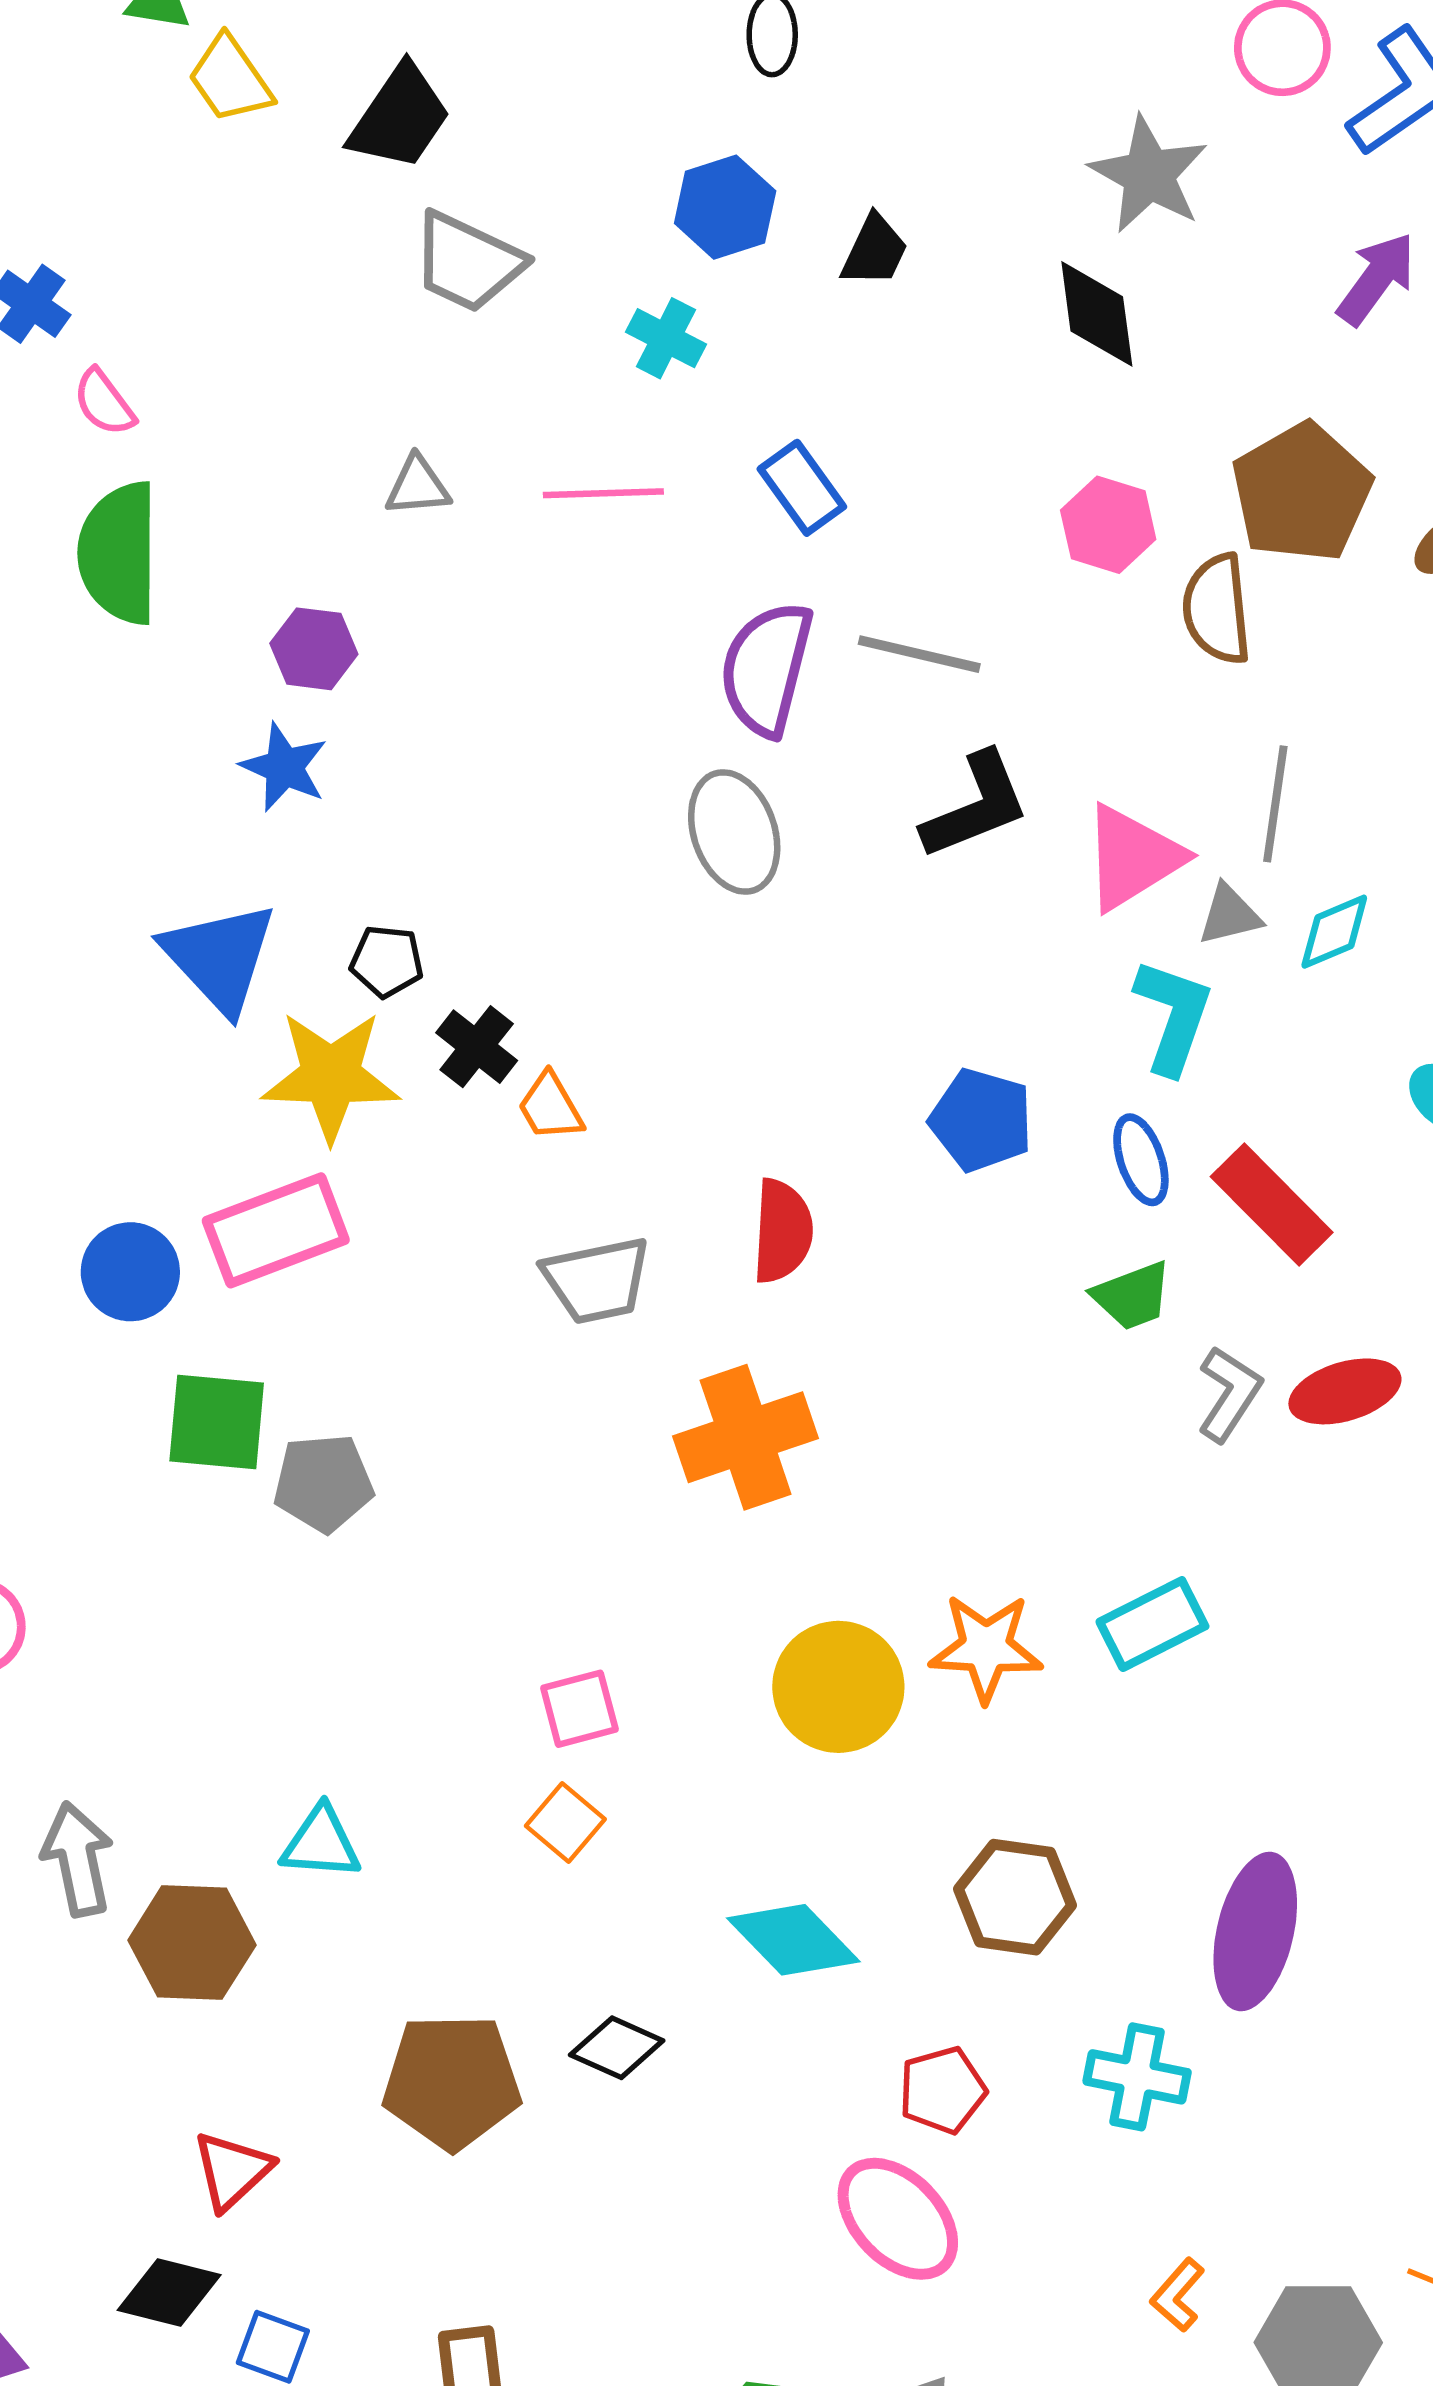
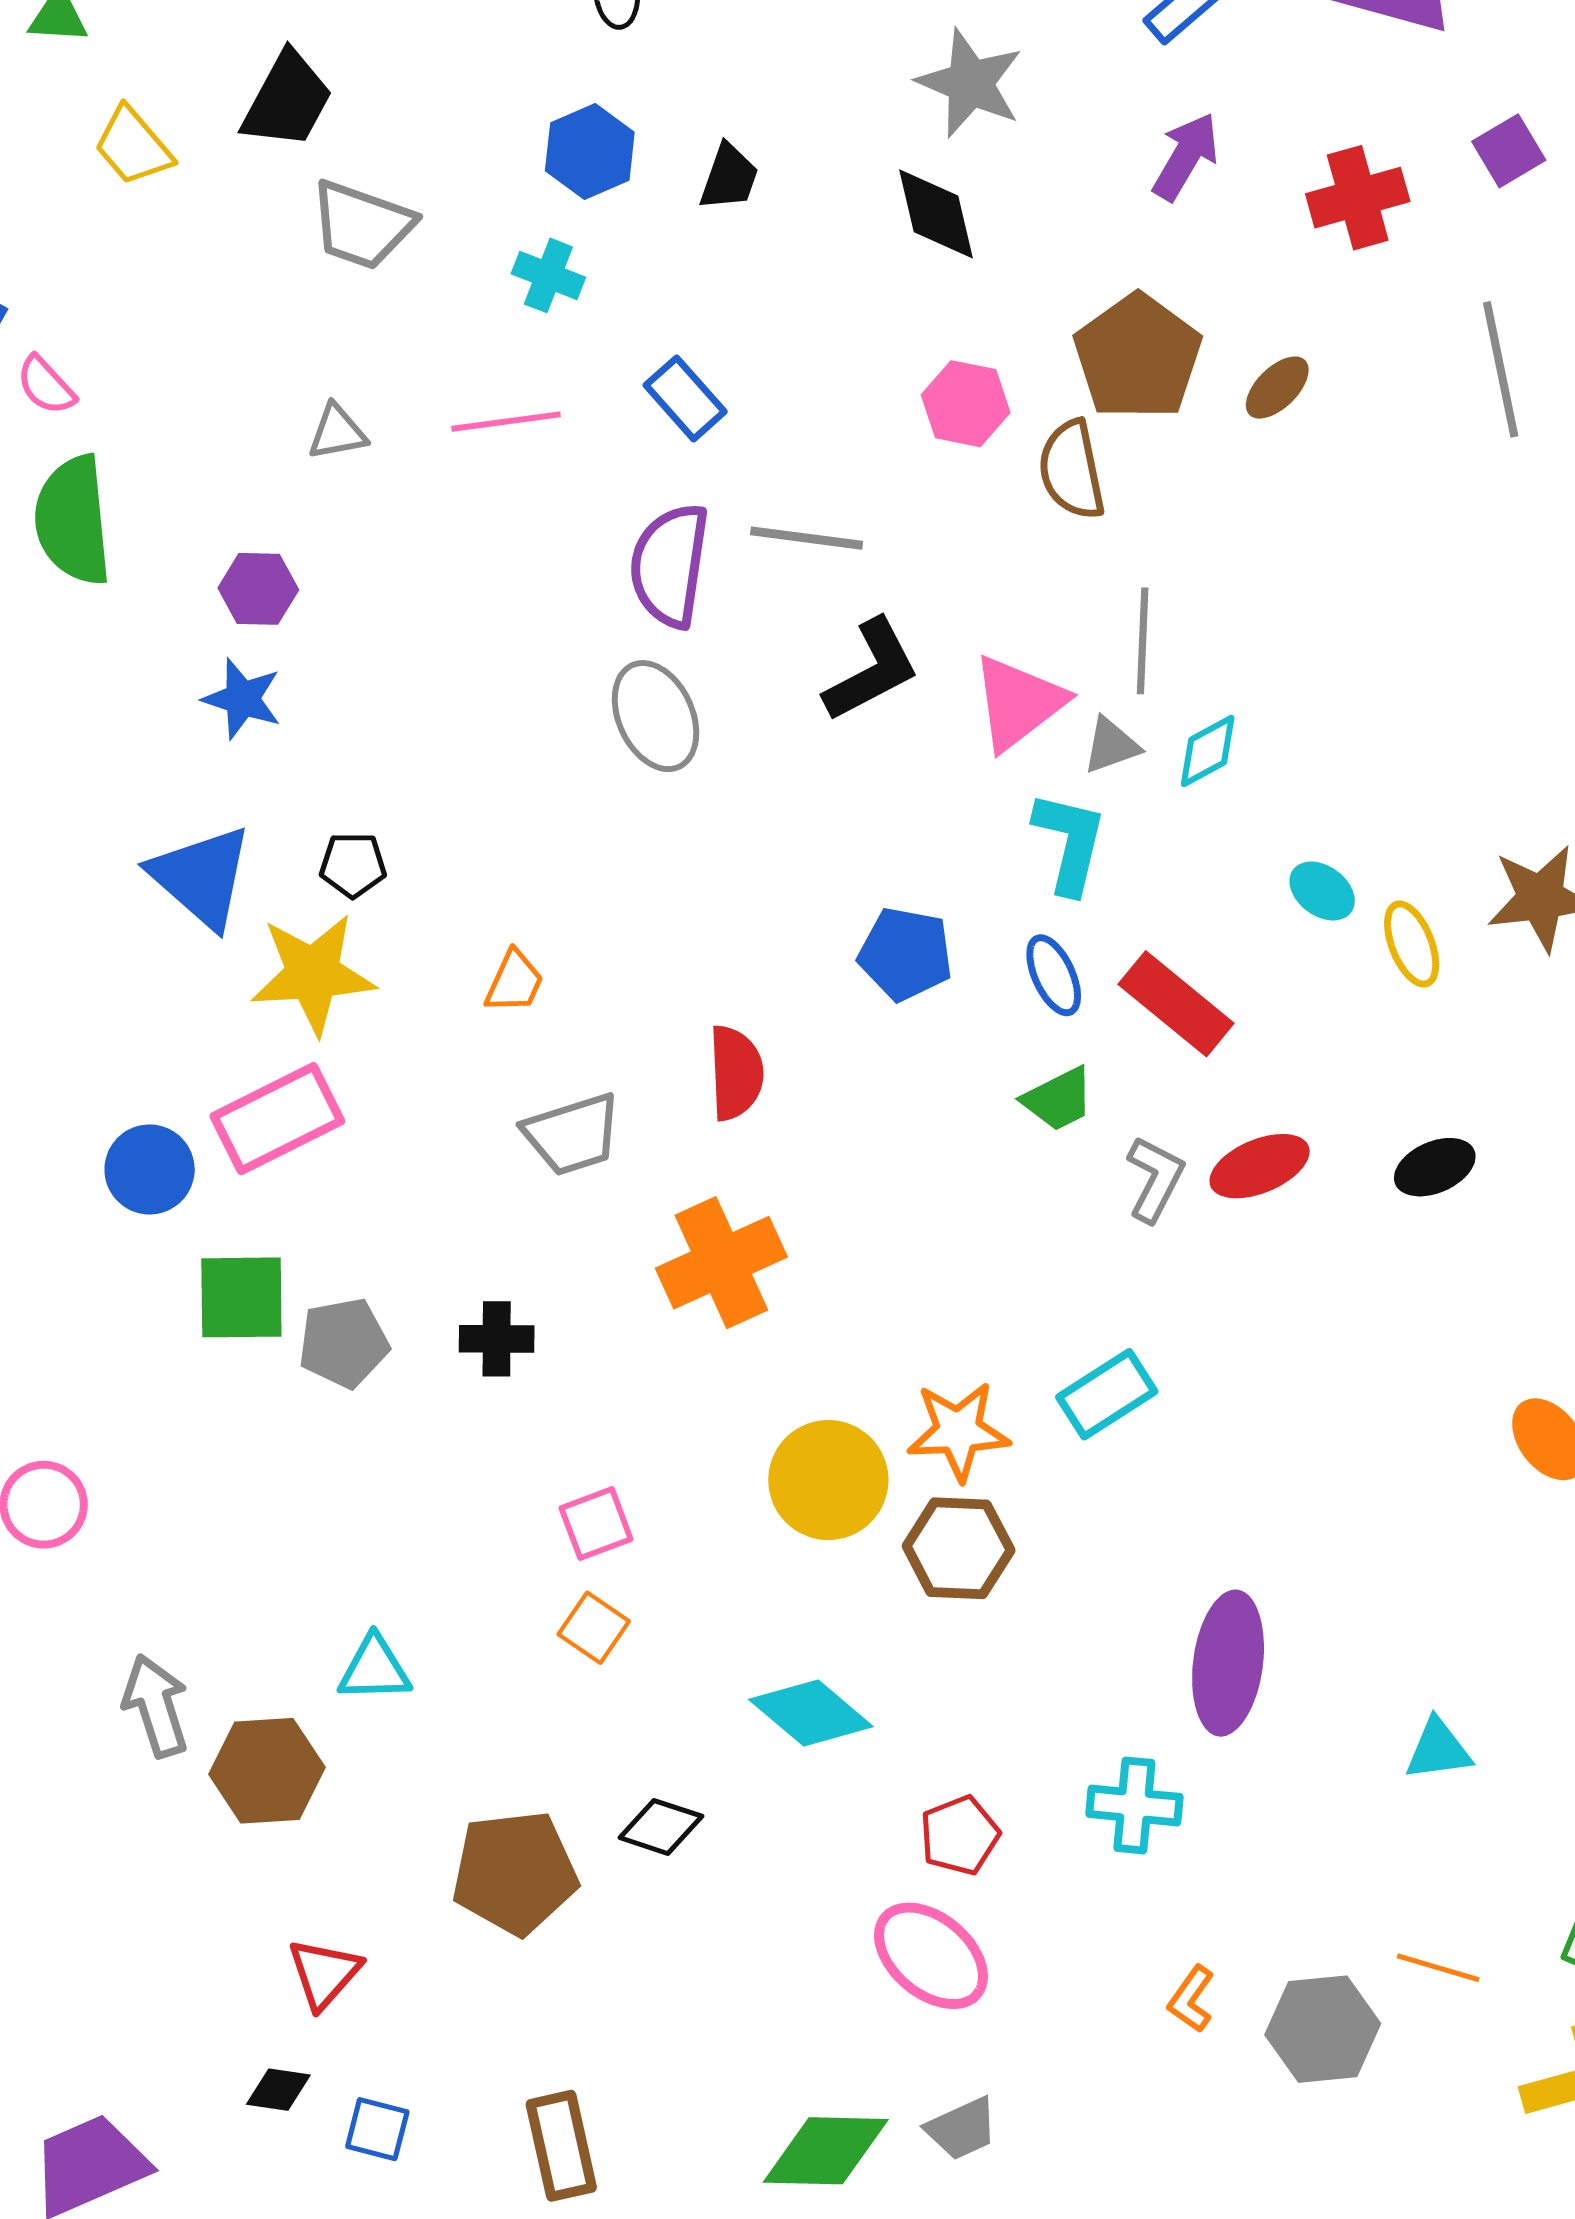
yellow trapezoid: (230, 79) -> (133, 146), moved
black cross: (477, 1047) -> (497, 1339), moved, turned -32
orange trapezoid: (550, 1107) -> (514, 982), turned -120
brown hexagon: (1015, 1897) -> (959, 1548), moved
black diamond: (169, 2293) -> (278, 2090), size x0.7

